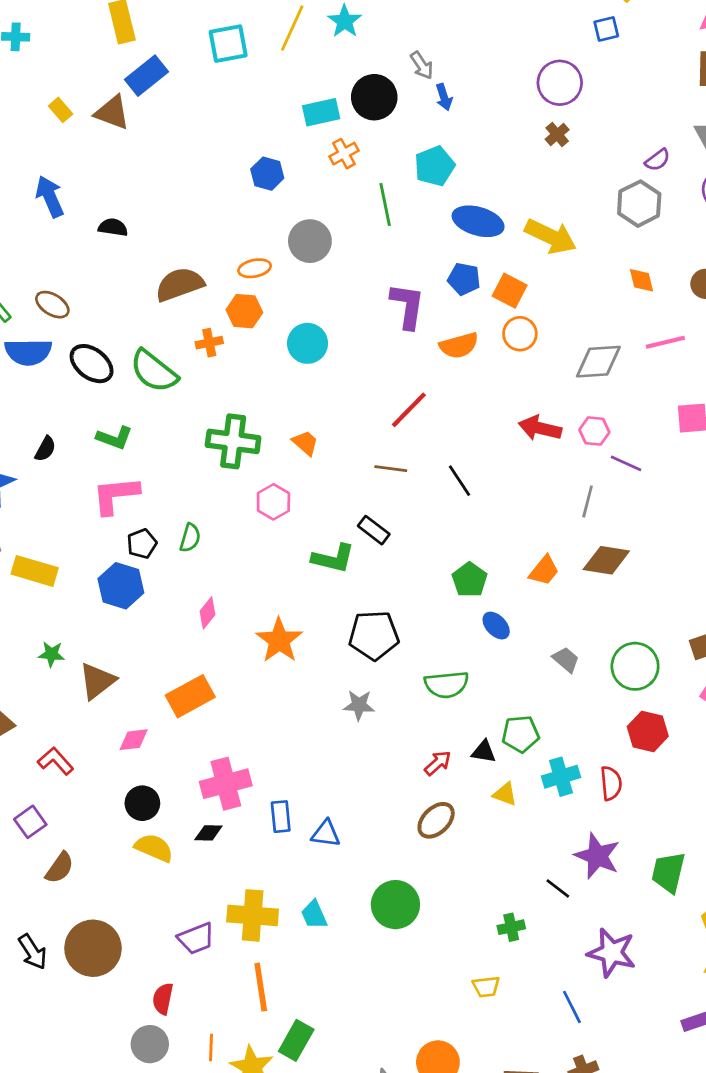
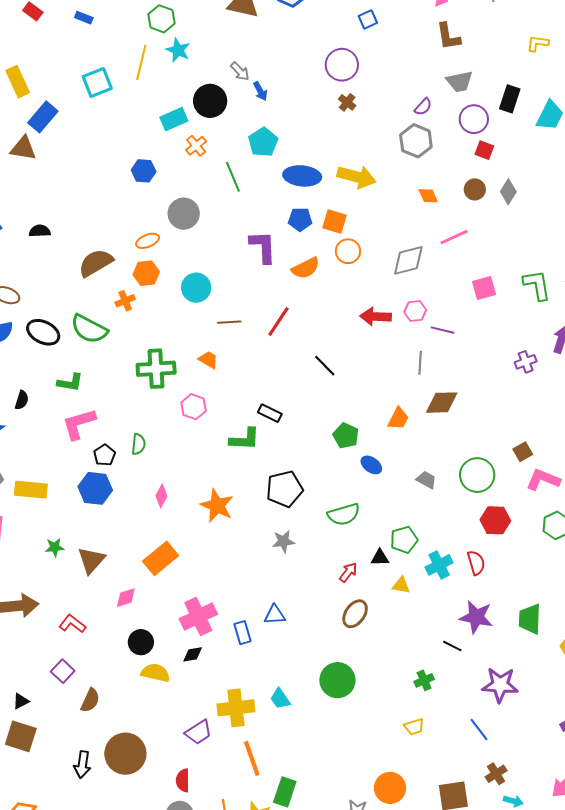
brown line: (391, 469) -> (229, 322), moved
blue triangle: (326, 834) -> (275, 615), moved
black arrow: (33, 952) -> (82, 765), turned 52

